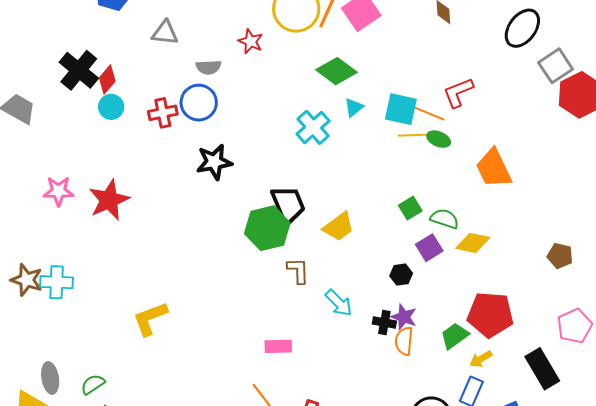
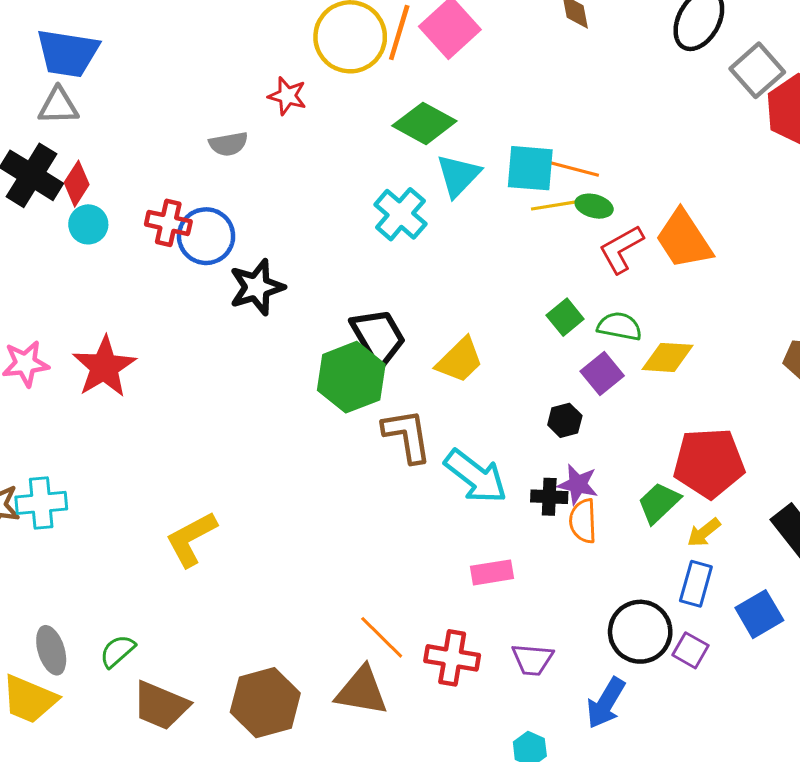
gray triangle: (165, 33) -> (58, 106), moved
red L-shape: (458, 92) -> (621, 249), moved
blue circle: (199, 103) -> (206, 236), moved
cyan triangle: (354, 107) -> (458, 175), size x1.5
red cross: (163, 113) -> (168, 223), turned 32
brown L-shape: (298, 271) -> (407, 436), size x1.4
cyan arrow: (339, 303) -> (476, 476), size x1.4
pink rectangle: (278, 346) -> (492, 572), moved

